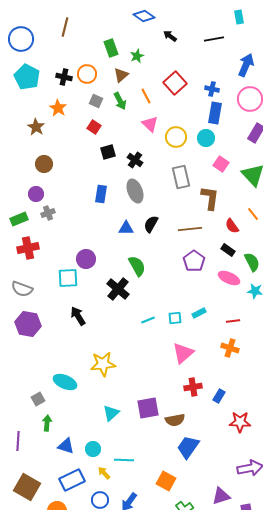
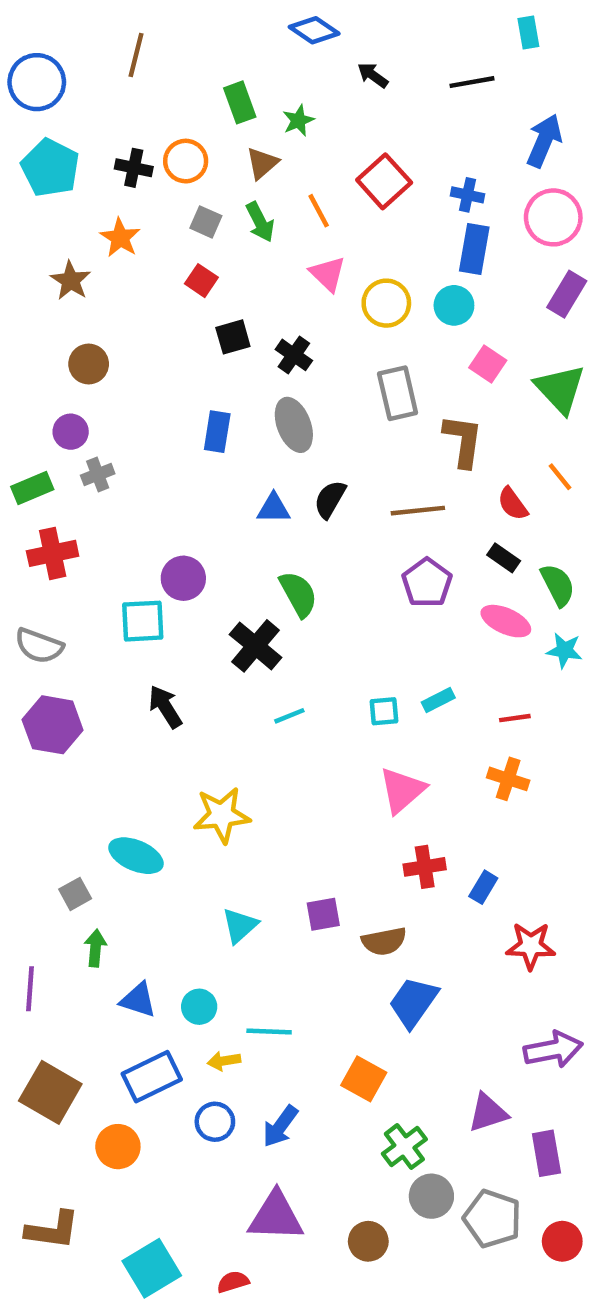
cyan line: (148, 320) -> (289, 716), moved
purple square: (148, 408) -> (323, 914), size x0.7
yellow arrow: (104, 473) -> (224, 1061), turned -56

